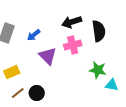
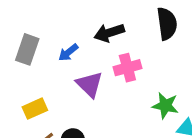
black arrow: (72, 22) -> (109, 33), moved
black semicircle: (99, 31) -> (167, 24), moved

